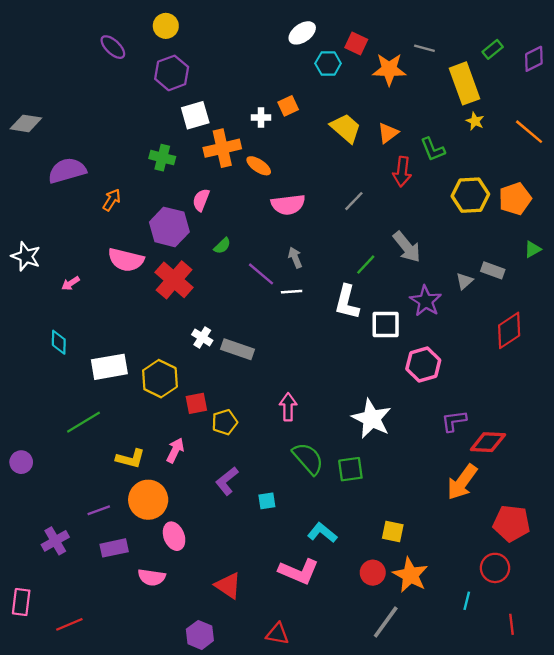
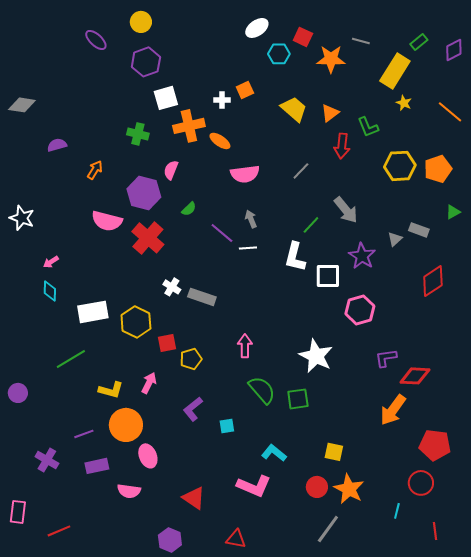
yellow rectangle: (464, 83) -> (395, 71), turned 52
purple semicircle: (67, 170) -> (57, 145), size x0.6
pink arrow: (71, 283) -> (51, 262), moved
purple cross: (55, 541) -> (47, 460), turned -30

